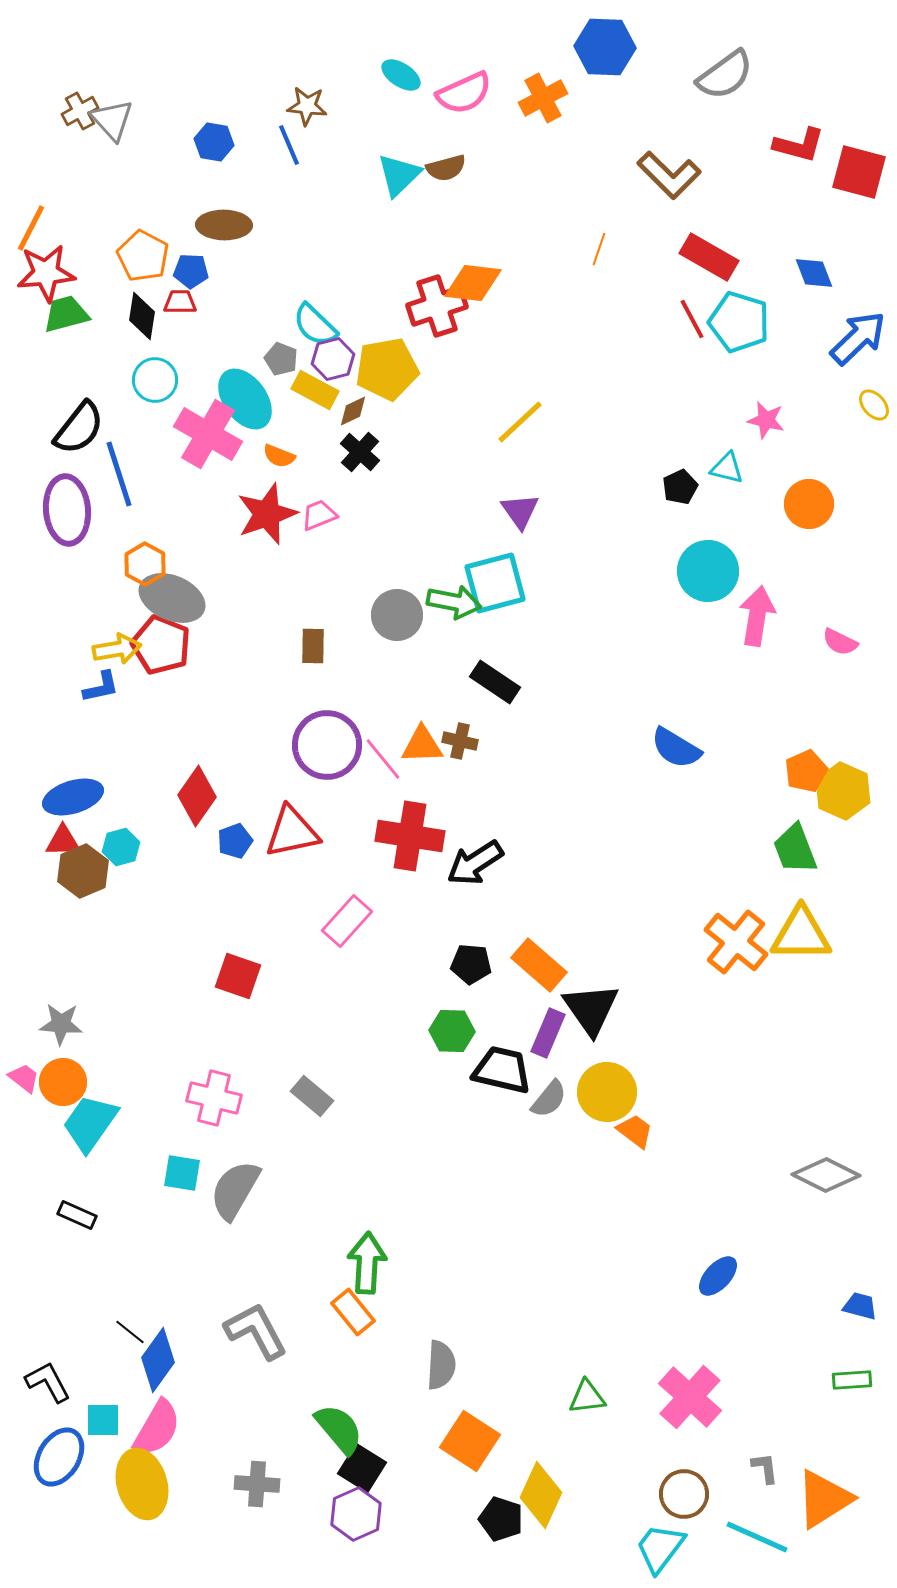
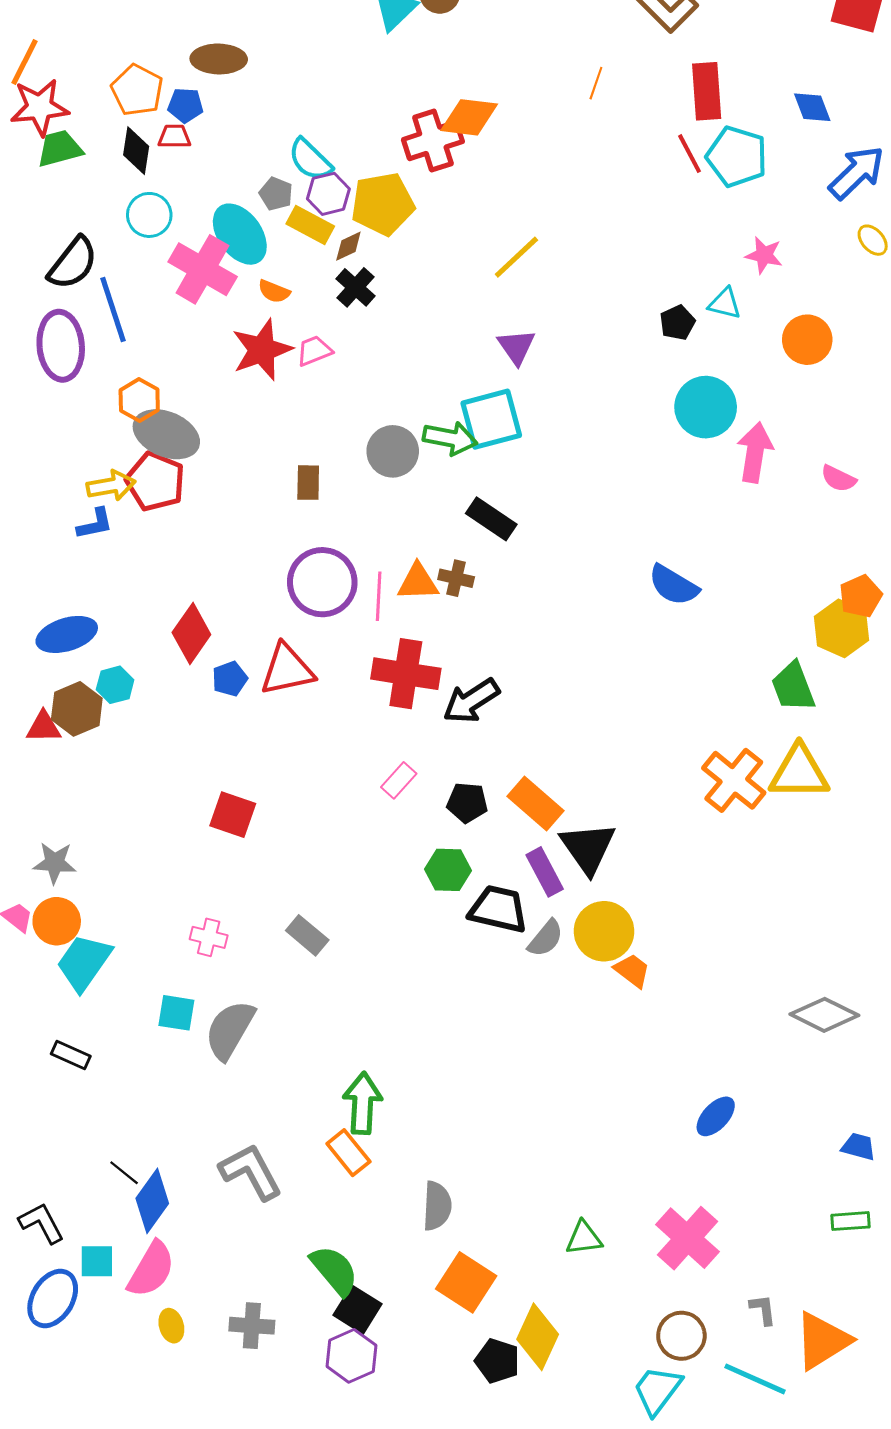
red rectangle: (709, 257) -> (707, 91), turned 56
pink line: (383, 759) -> (379, 596), turned 42
orange pentagon: (806, 771) -> (861, 596), moved
red triangle: (63, 841) -> (44, 727), moved
pink rectangle: (347, 921) -> (399, 780), moved, size x0.7
purple rectangle: (548, 1033) -> (545, 872), turned -51
pink cross: (214, 1098) -> (209, 937), size x0.7
yellow ellipse: (142, 1484) -> (171, 1326), moved, size x0.5

